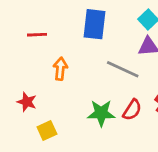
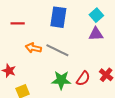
orange arrow: (60, 69) -> (33, 48), turned -84
gray line: (123, 69) -> (57, 50), moved

